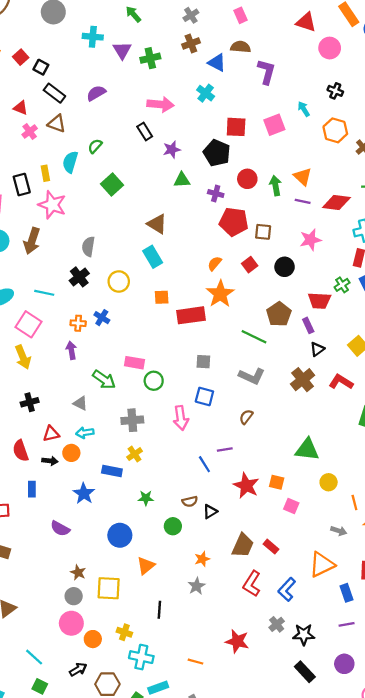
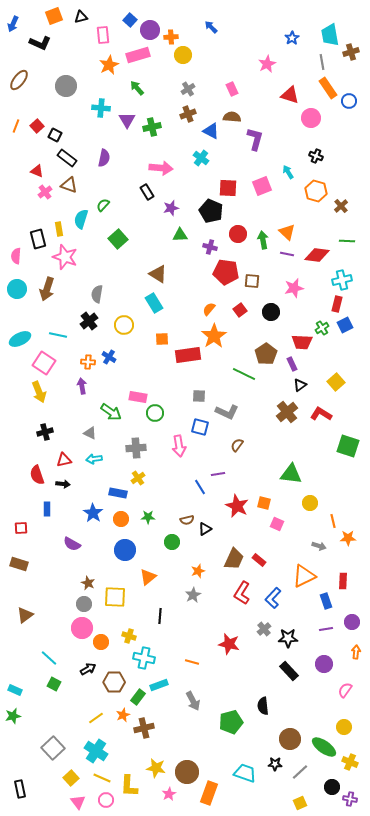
purple semicircle: (96, 93) -> (104, 158), turned 132
gray L-shape: (252, 376) -> (227, 412), moved
orange circle: (71, 453) -> (121, 519), moved

